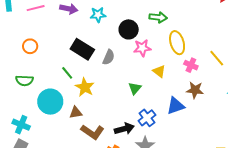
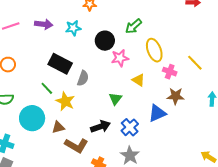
green arrow: (158, 17) -> (133, 26), turned 138
gray semicircle: (109, 57) -> (83, 78), moved
black arrow: (124, 129) -> (100, 127), moved

